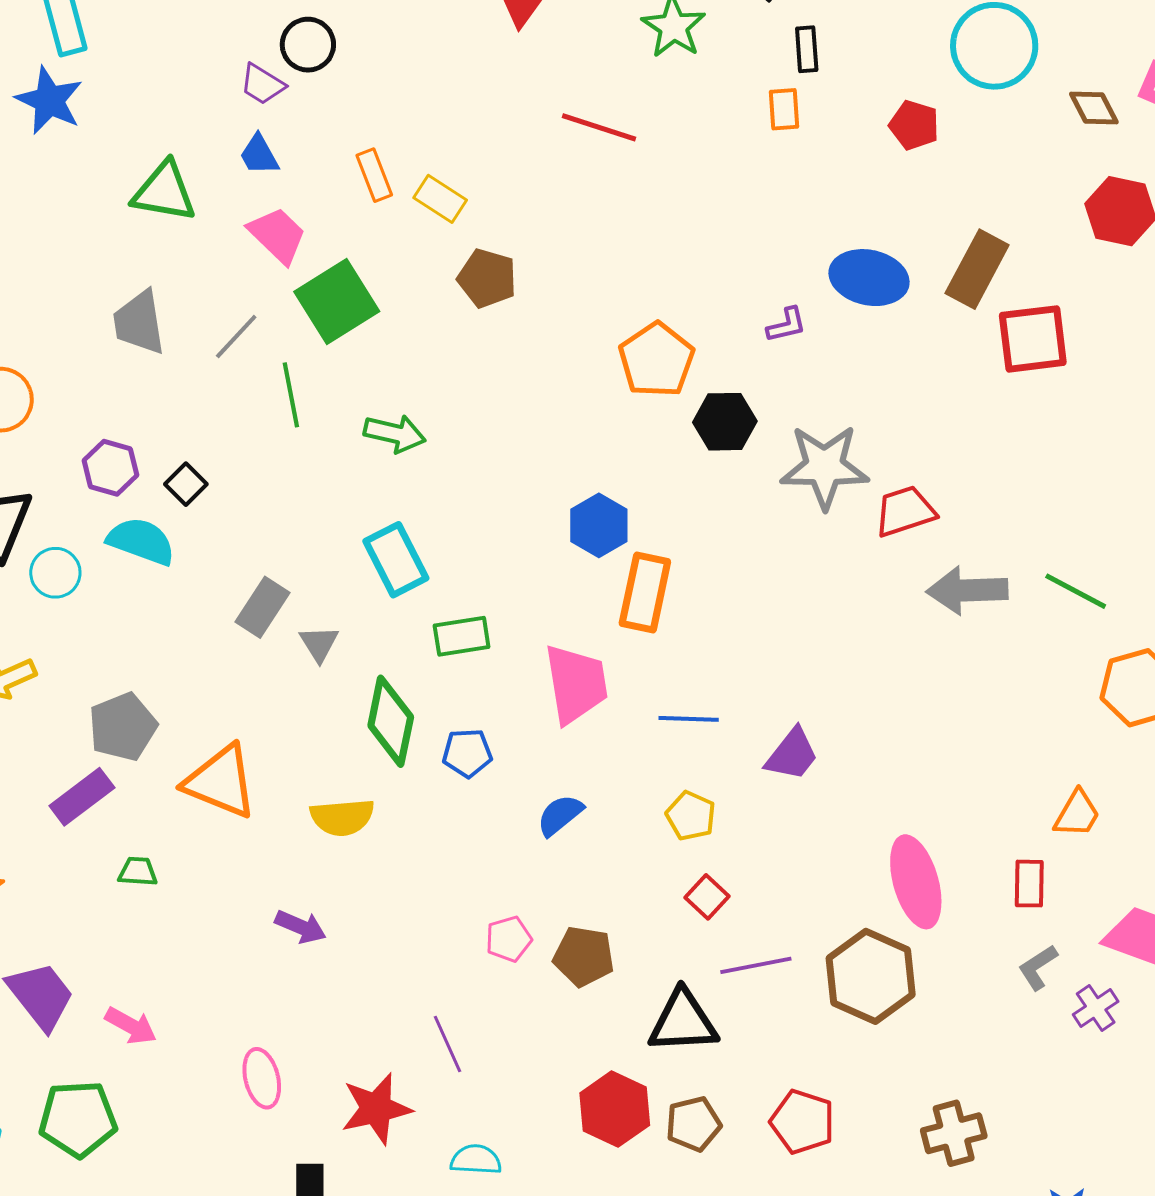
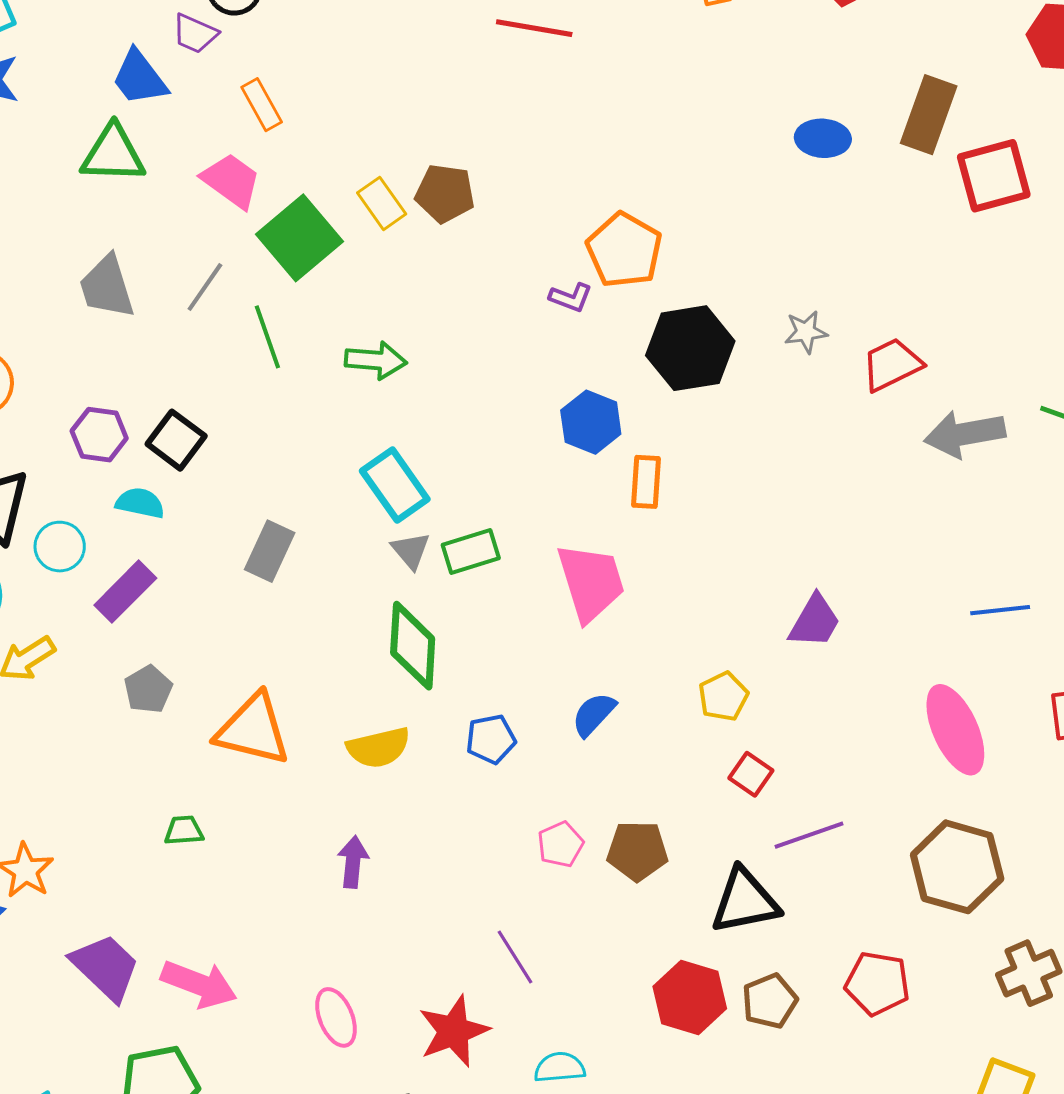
blue trapezoid: (259, 155) -> (139, 78), moved, size x1.4
orange rectangle: (374, 175) -> (262, 105), moved
yellow rectangle: (440, 199) -> (382, 203), moved, turned 30
blue ellipse: (869, 278) -> (823, 138), size x0.7
purple L-shape: (787, 325) -> (571, 297), moved, turned 42
black hexagon: (725, 422) -> (690, 348), moved, size x1.4
gray star: (824, 467) -> (806, 332), size x0.5
black square: (186, 484) -> (176, 440), size x1.4
cyan semicircle: (141, 541) -> (140, 503), size x0.7
orange rectangle: (645, 592) -> (646, 482), size x0.7
gray triangle: (319, 644) -> (411, 551), moved
blue line: (689, 719) -> (1000, 610), moved
gray pentagon: (123, 727) -> (148, 689), size x0.7
blue pentagon: (467, 753) -> (491, 739), moved
purple rectangle: (82, 797) -> (125, 592), moved
yellow pentagon: (691, 816) -> (723, 696), turned 30
purple arrow: (301, 927) -> (353, 862), turned -99
brown hexagon: (871, 976) -> (957, 867), moved
pink arrow: (131, 1026) -> (199, 984), size x1.4

